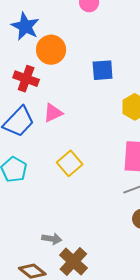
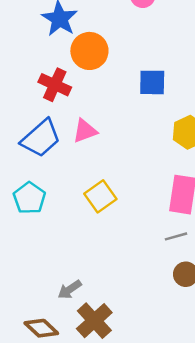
gray arrow: (52, 239) -> (70, 290), turned 132

